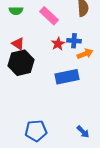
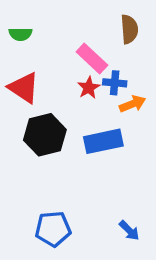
pink rectangle: (49, 16) -> (92, 58), moved
red triangle: (18, 44) -> (24, 88), size x1.5
black hexagon: (21, 63) -> (45, 135), moved

